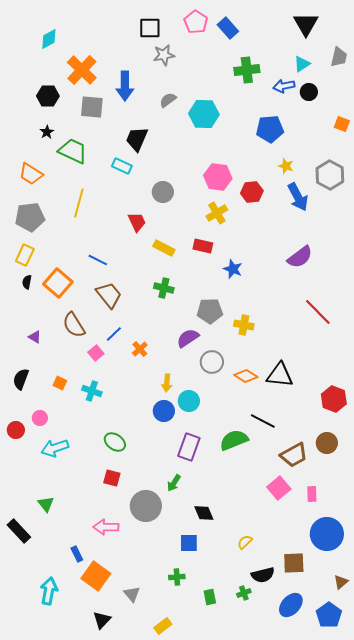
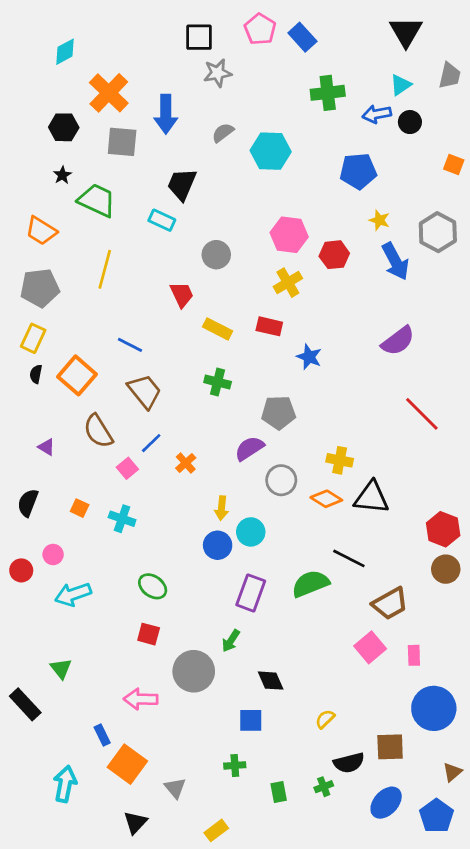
yellow cross: (244, 325) -> (340, 460), moved
brown circle: (327, 443) -> (446, 569), moved

